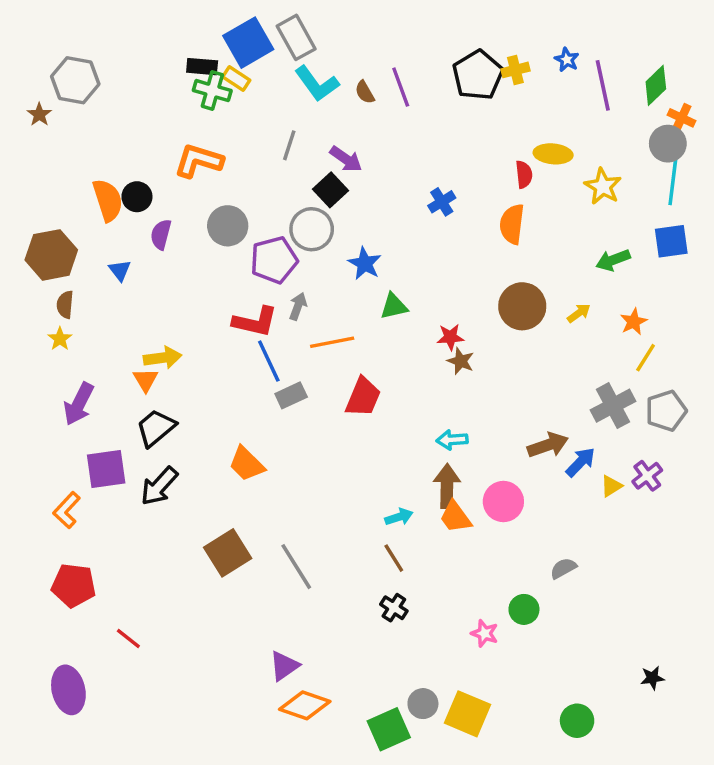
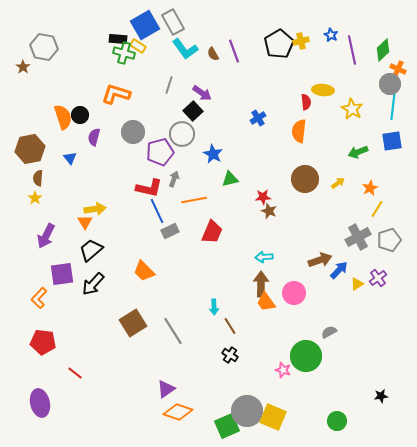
cyan arrow: (399, 517) -> (214, 307), moved, turned 105
green circle: (524, 609) -> (306, 356), size x1.8
gray circle: (423, 704) -> (247, 411), size x1.8

